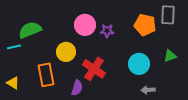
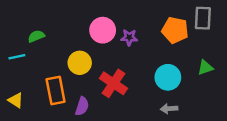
green semicircle: (30, 30) -> (36, 36), size x0.6
purple semicircle: (77, 88) -> (82, 106), moved
gray arrow: (148, 90) -> (169, 109), moved

